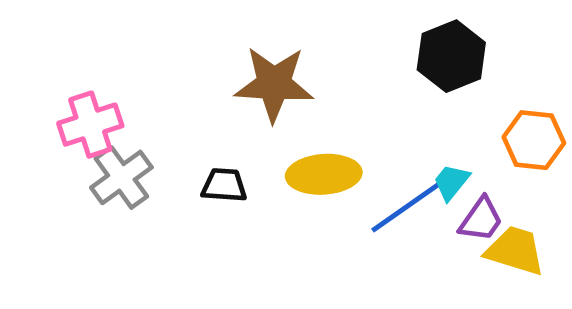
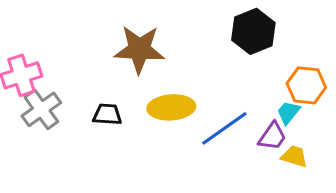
cyan trapezoid: (451, 182) -> (288, 112), moved
yellow trapezoid: (515, 251) -> (294, 156), size x0.7

